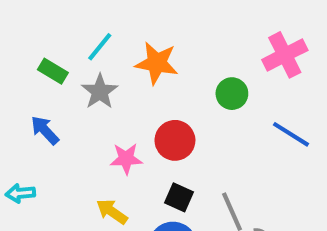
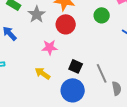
red circle: (175, 140) -> (66, 24), moved

